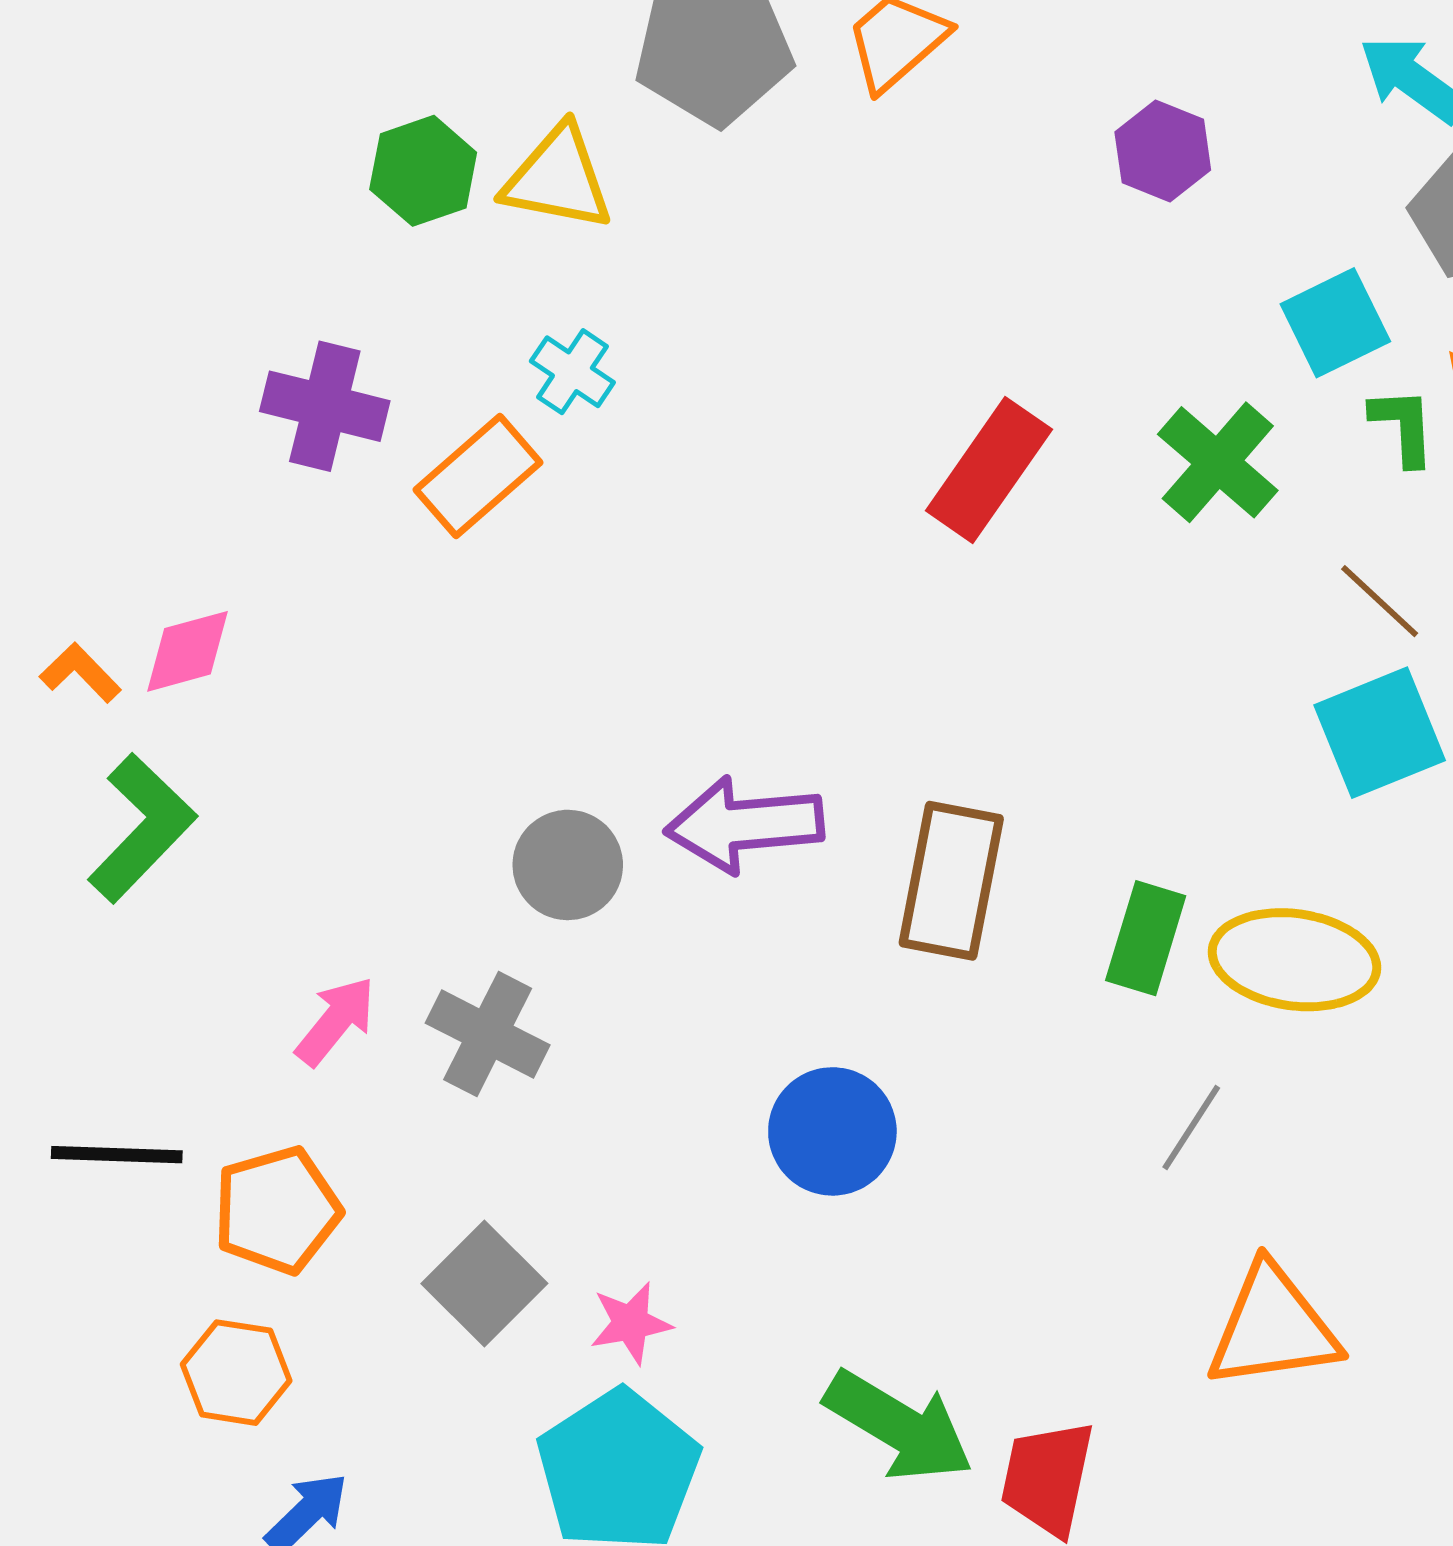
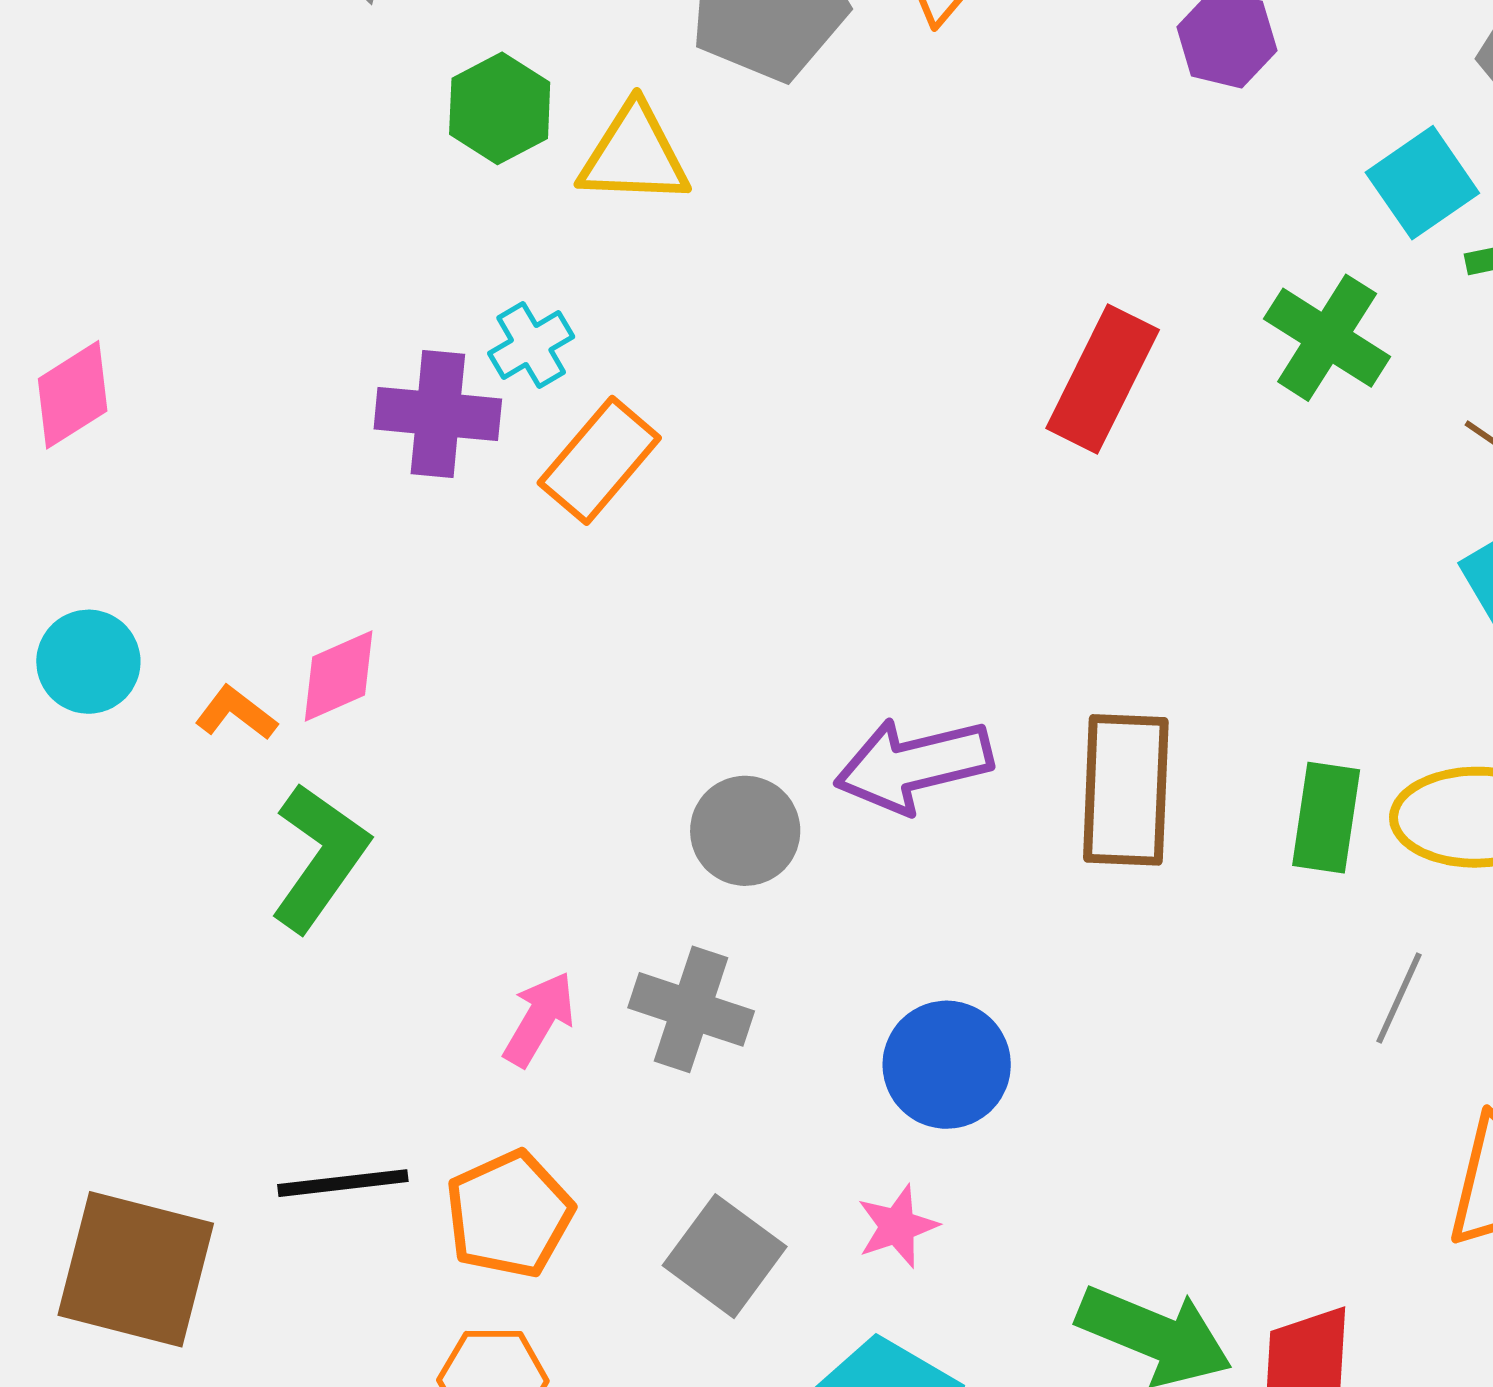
green hexagon: (423, 171) -> (500, 108), moved
cyan cross: (572, 372) -> (531, 345), moved, turned 34
blue circle: (832, 1131) -> (947, 1065), moved
pink star: (631, 1323) -> (897, 1226), moved

